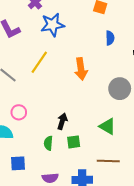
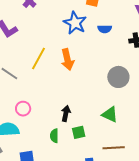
blue star: (52, 25) -> (75, 23), moved, turned -30
blue semicircle: (110, 38) -> (105, 29), turned 96
orange arrow: (81, 69) -> (67, 59), moved

